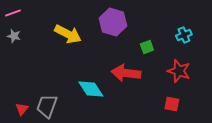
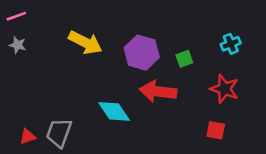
purple hexagon: (113, 22) -> (142, 53), moved
red triangle: (22, 109) -> (28, 137), turned 32

